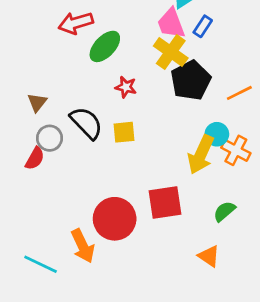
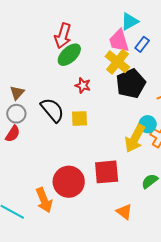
red arrow: (76, 23) -> (63, 36), moved, turned -60
gray circle: (50, 138) -> (16, 114), moved
orange triangle: (209, 256) -> (124, 212), moved

